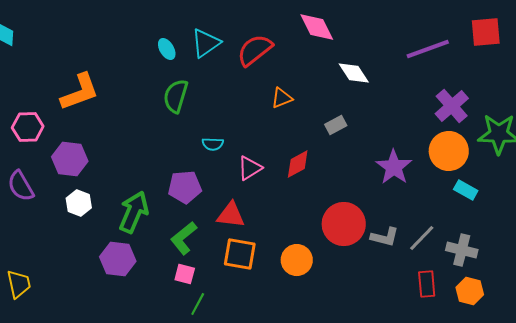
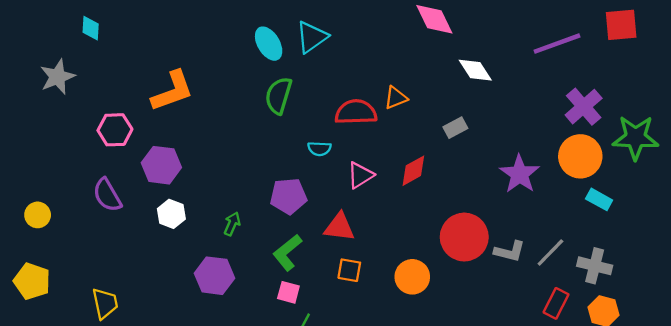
cyan ellipse: (167, 49) -> (269, 44), size x1.4
red semicircle: (255, 50) -> (356, 112), moved, turned 36
green arrow: (134, 212) -> (232, 224), size x0.5
orange square: (240, 254) -> (349, 270), size x0.7
red rectangle: (427, 284) -> (556, 303), turned 32

